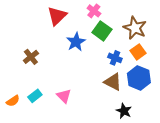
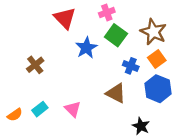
pink cross: (94, 11) -> (107, 13), turned 32
red triangle: (57, 16) -> (65, 18), turned -30
brown triangle: (113, 82) -> (116, 93), moved

